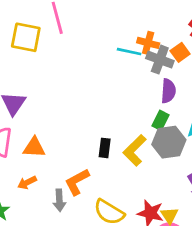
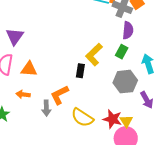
gray hexagon: (169, 142) -> (125, 82), moved
yellow L-shape: (135, 150) -> (94, 55), moved
orange arrow: (27, 183) -> (23, 94), turned 32

